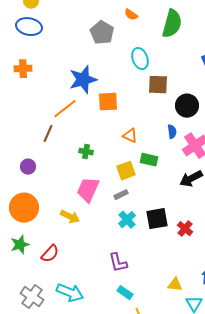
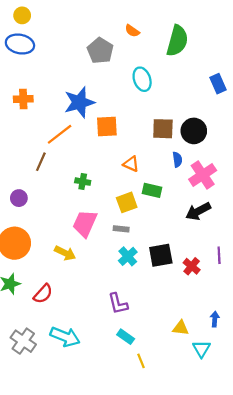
orange cross: (23, 69) -> (23, 99), moved
brown square: (158, 85) -> (163, 129), moved
gray rectangle: (121, 195) -> (121, 229), turned 32

